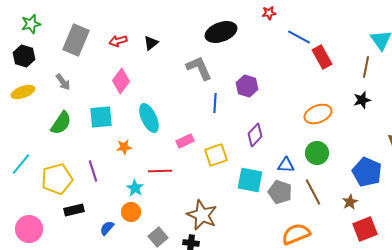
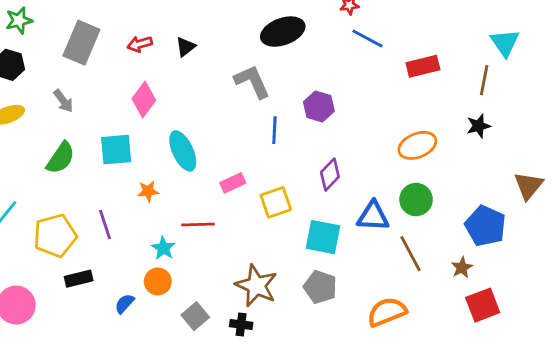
blue line: (299, 37) -> (367, 38), moved
red rectangle: (322, 57) -> (423, 66), turned -75
blue triangle: (286, 165) -> (373, 216), size x1.4
gray pentagon: (280, 192) -> (320, 287), moved

